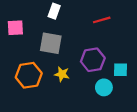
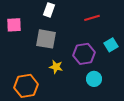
cyan square: (121, 70) -> (111, 45), moved, turned -32
orange hexagon: (29, 75) -> (26, 86), moved

